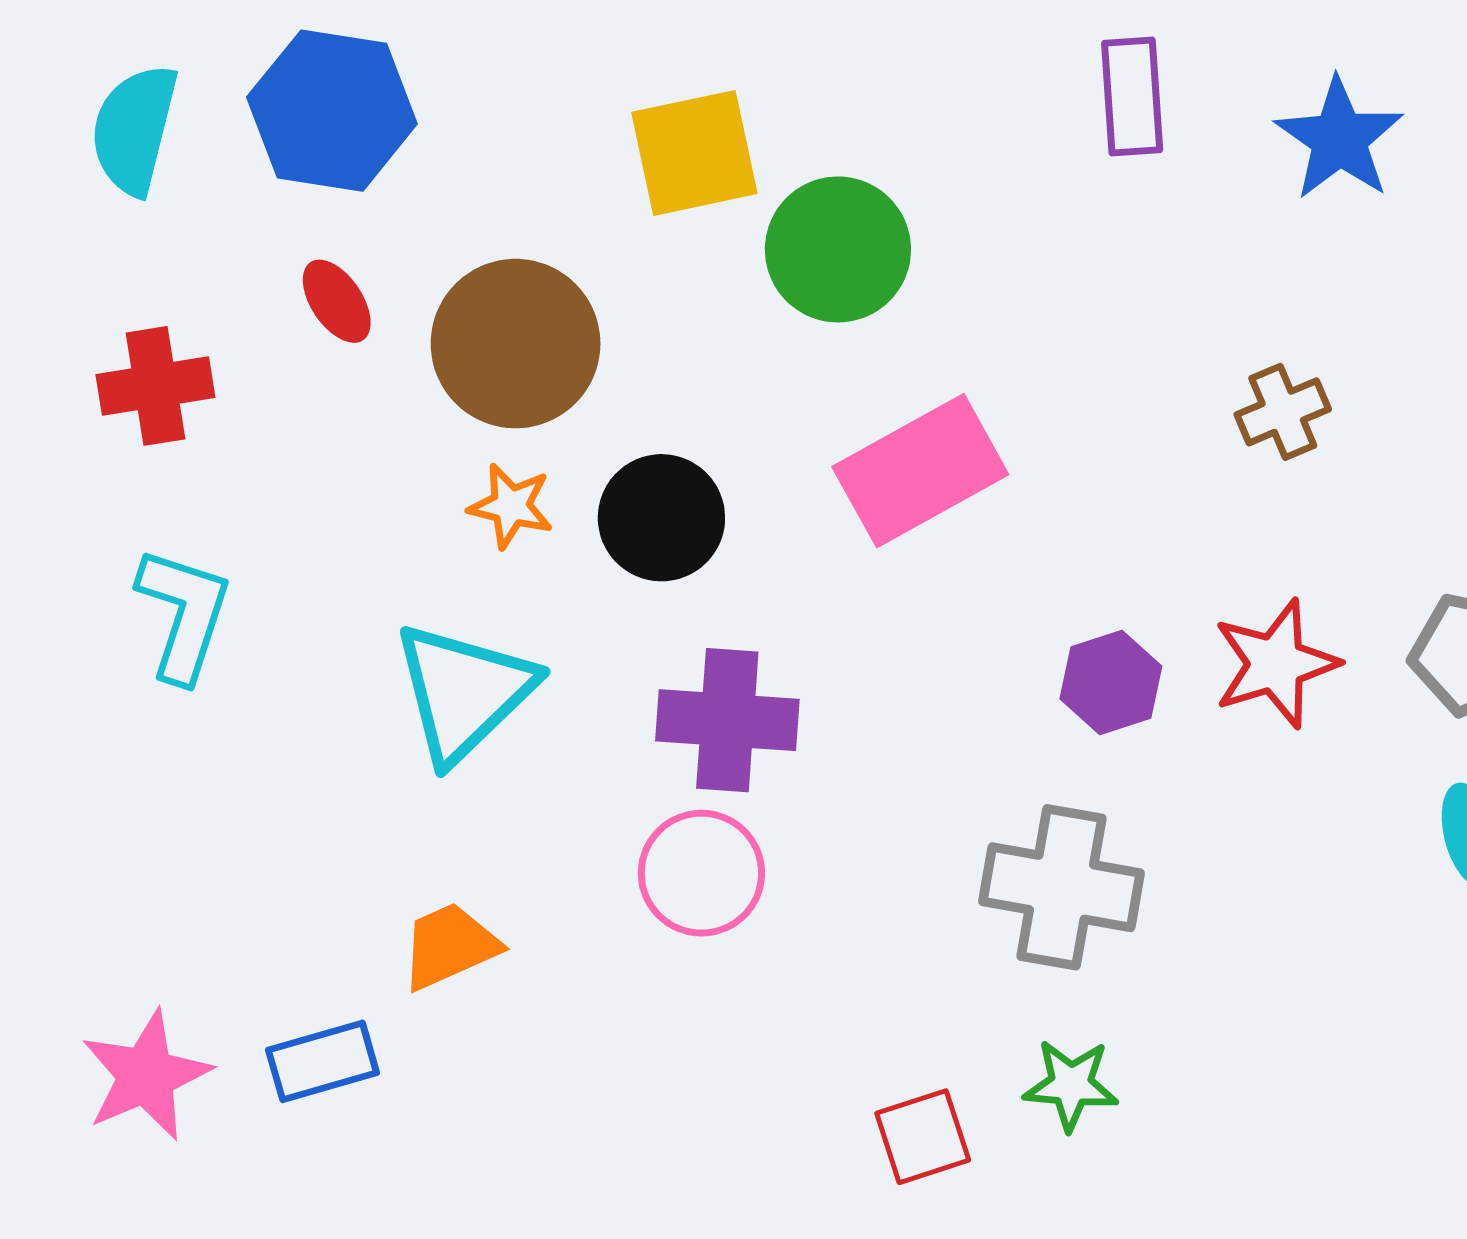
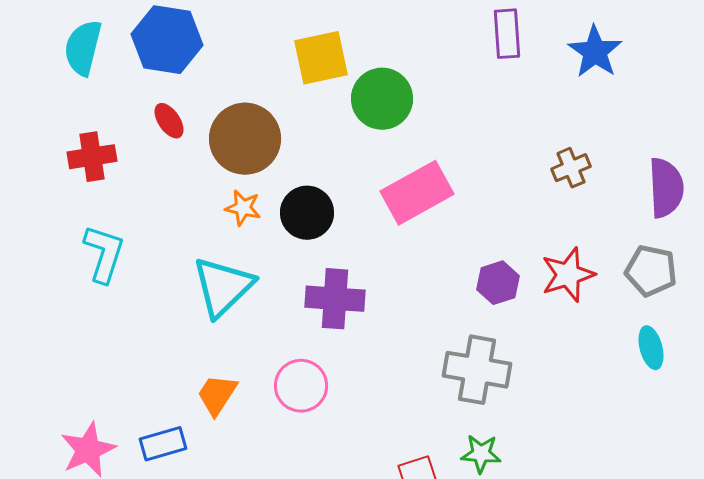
pink circle: (701, 873) -> (301, 386), moved
orange trapezoid: (450, 946) -> (217, 395), turned -33

